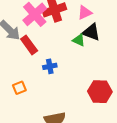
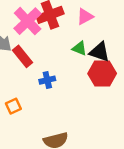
black triangle: (91, 32) -> (100, 52), moved
red hexagon: (100, 92) -> (102, 74), moved

